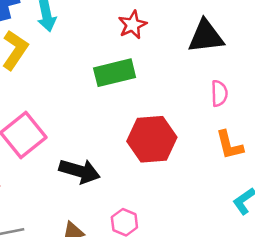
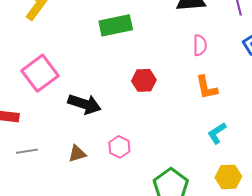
red hexagon: (152, 139) -> (144, 80), size x0.6

